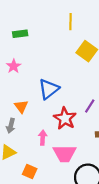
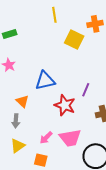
blue triangle: (49, 89) -> (45, 81), turned 35
pink arrow: (43, 138) -> (46, 138), moved, turned -128

